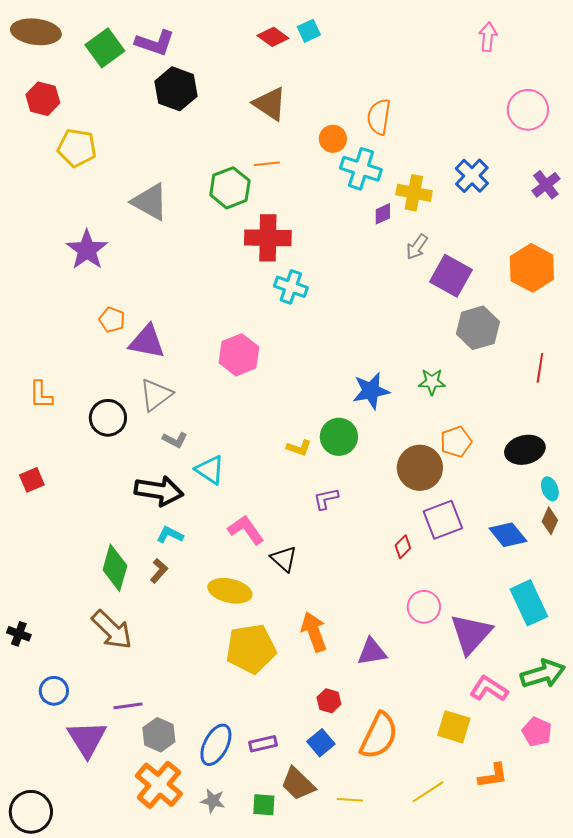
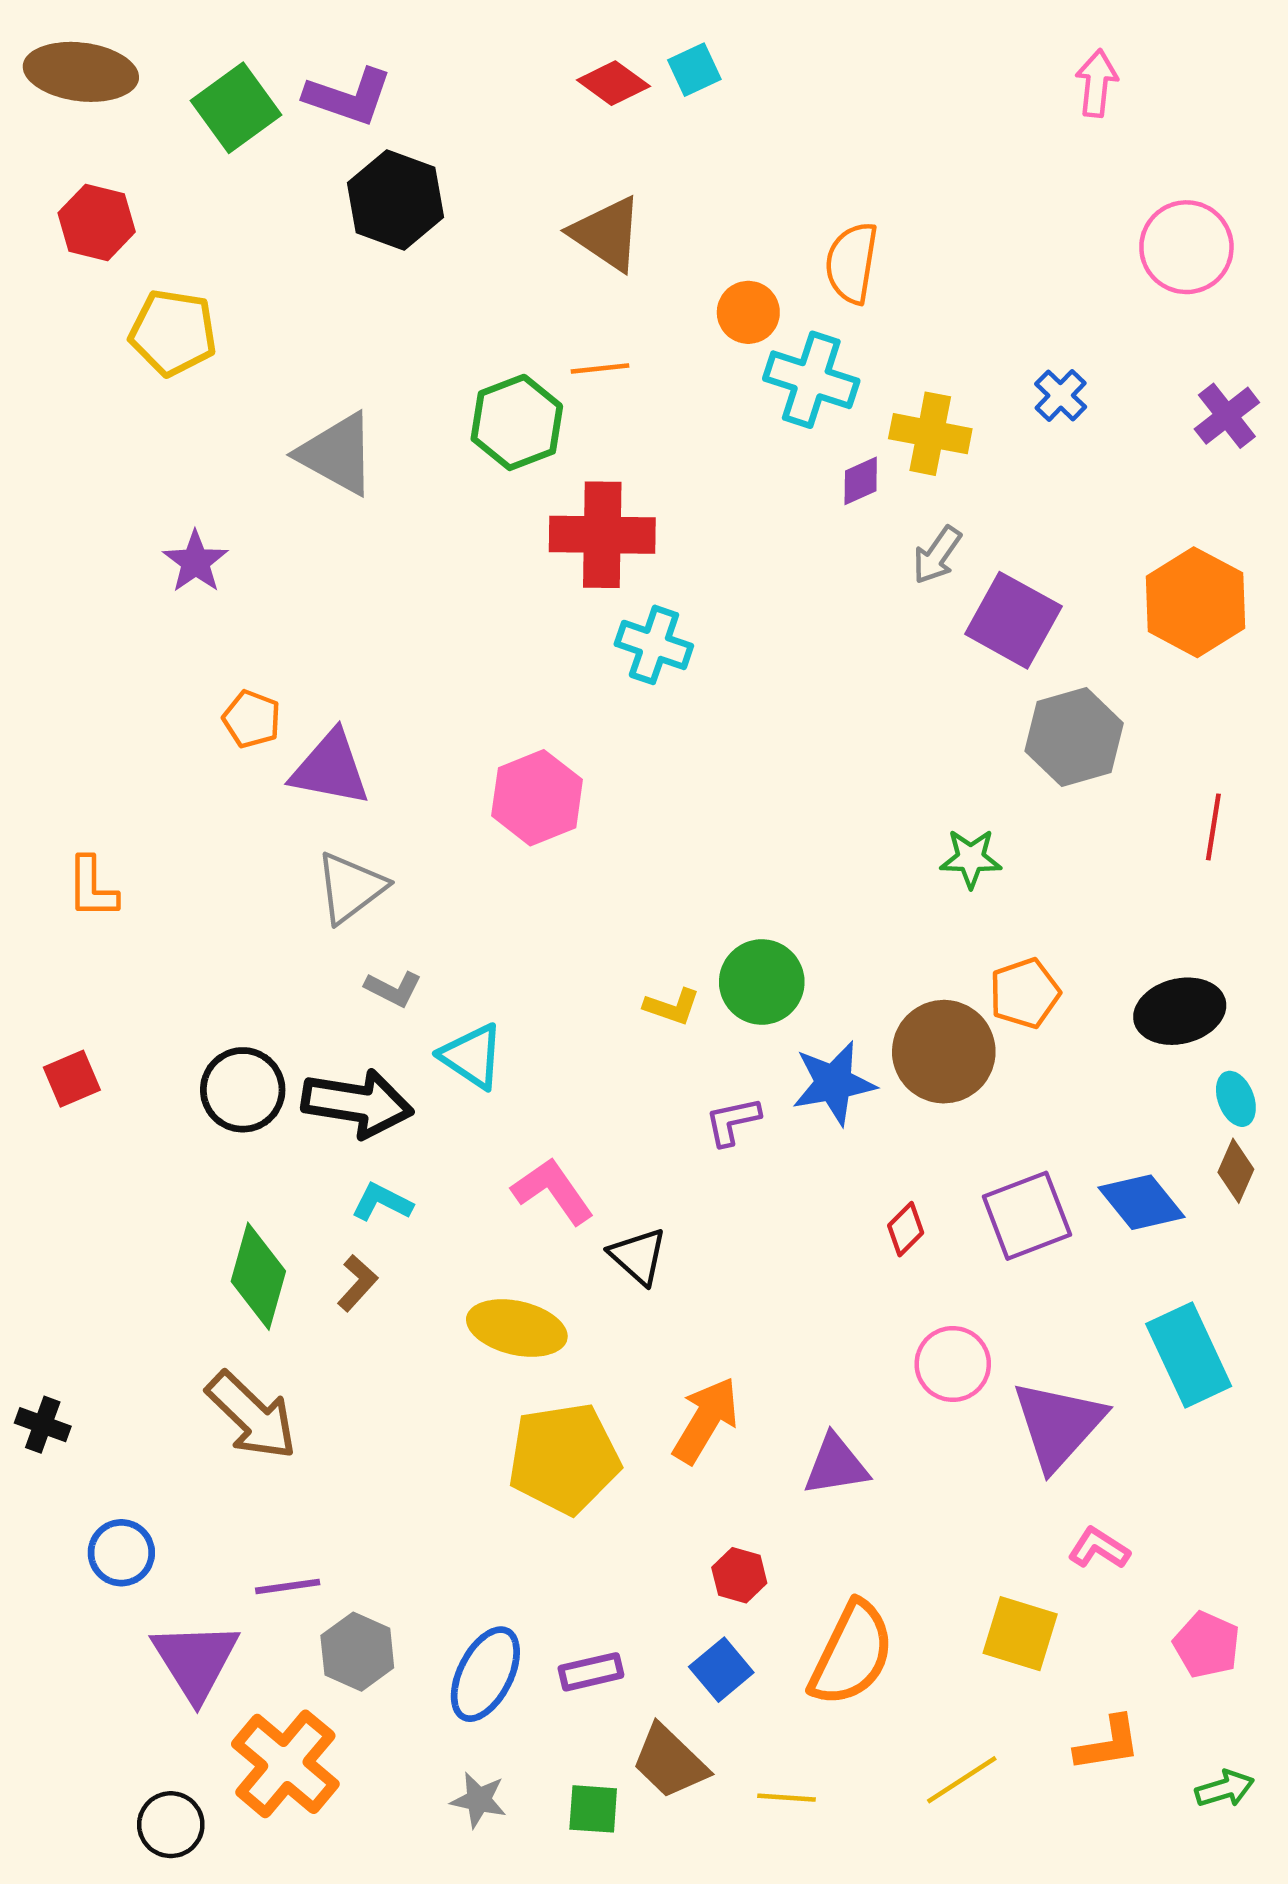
blue cross: (472, 176) -> (1061, 395), size x0.7
purple star: (87, 250) -> (196, 562), size x0.7
blue star: (371, 391) -> (834, 1083), moved
black circle: (108, 418) -> (243, 1090), moved
purple square: (443, 520) -> (1027, 1216), moved
orange arrow: (314, 632) -> (706, 1420), turned 51
green arrow: (543, 674) -> (1225, 1789), moved, size x0.6
pink L-shape: (489, 689) -> (1099, 1548), size x0.7
orange cross: (159, 785) -> (285, 1764), moved
black circle: (31, 812) -> (171, 1825), moved, size x0.7

